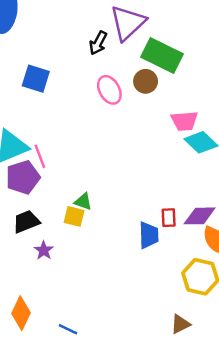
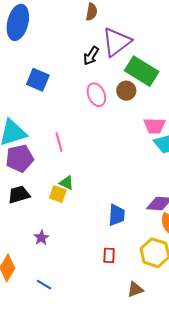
pink line: (40, 156) -> (59, 142), moved
red rectangle: (169, 218) -> (109, 255), moved
purple star: (44, 250) -> (41, 238), moved

